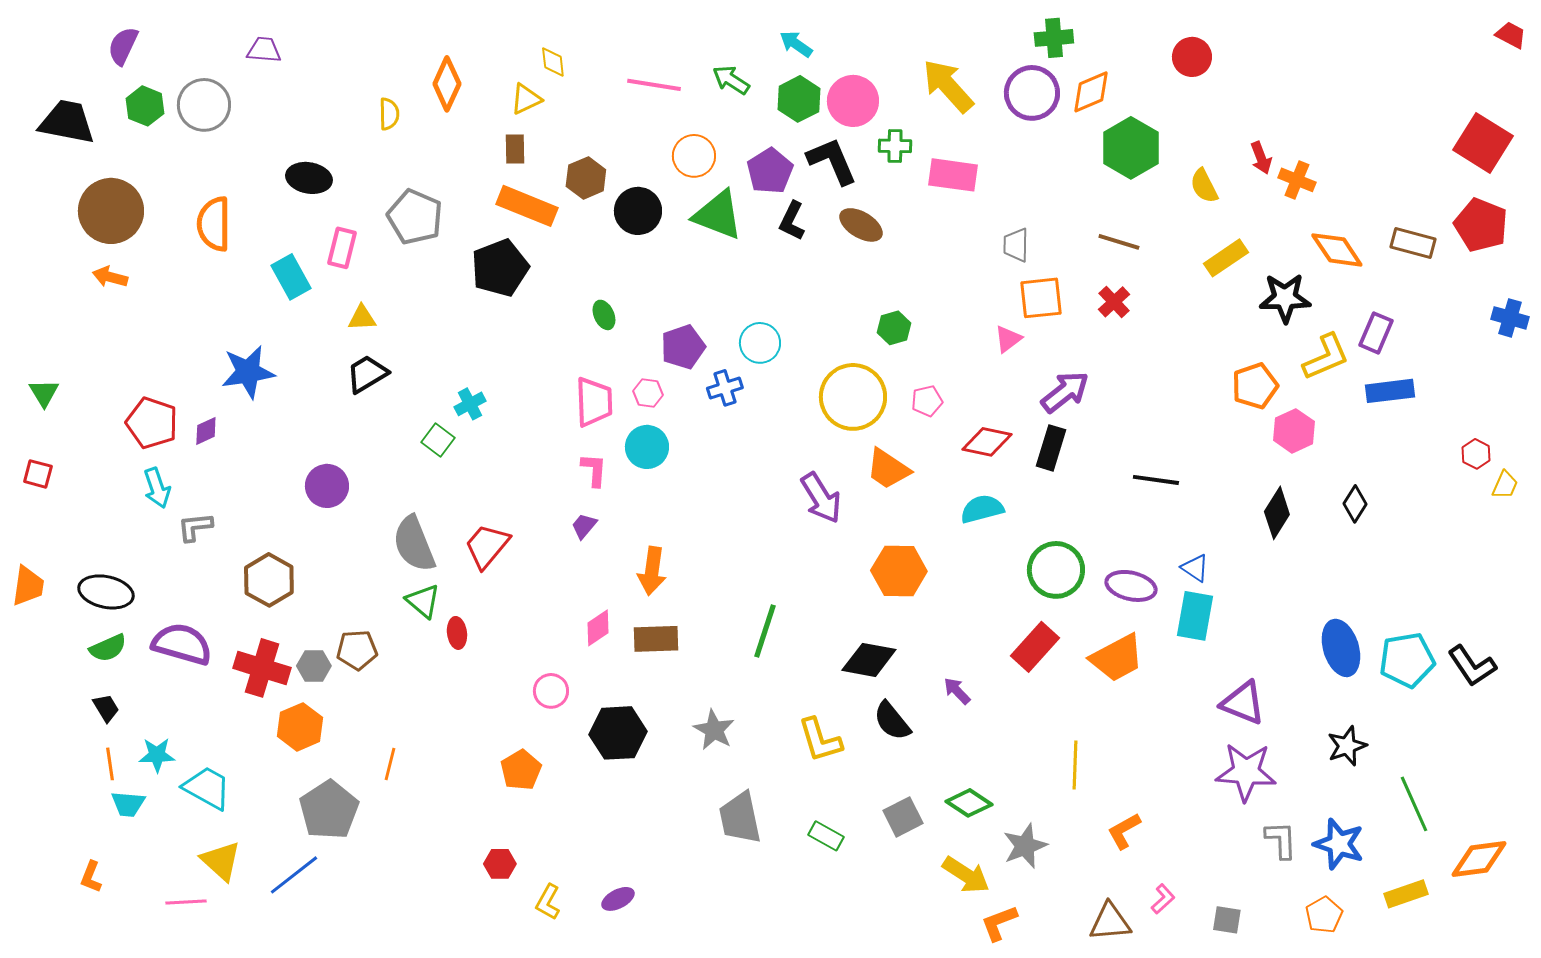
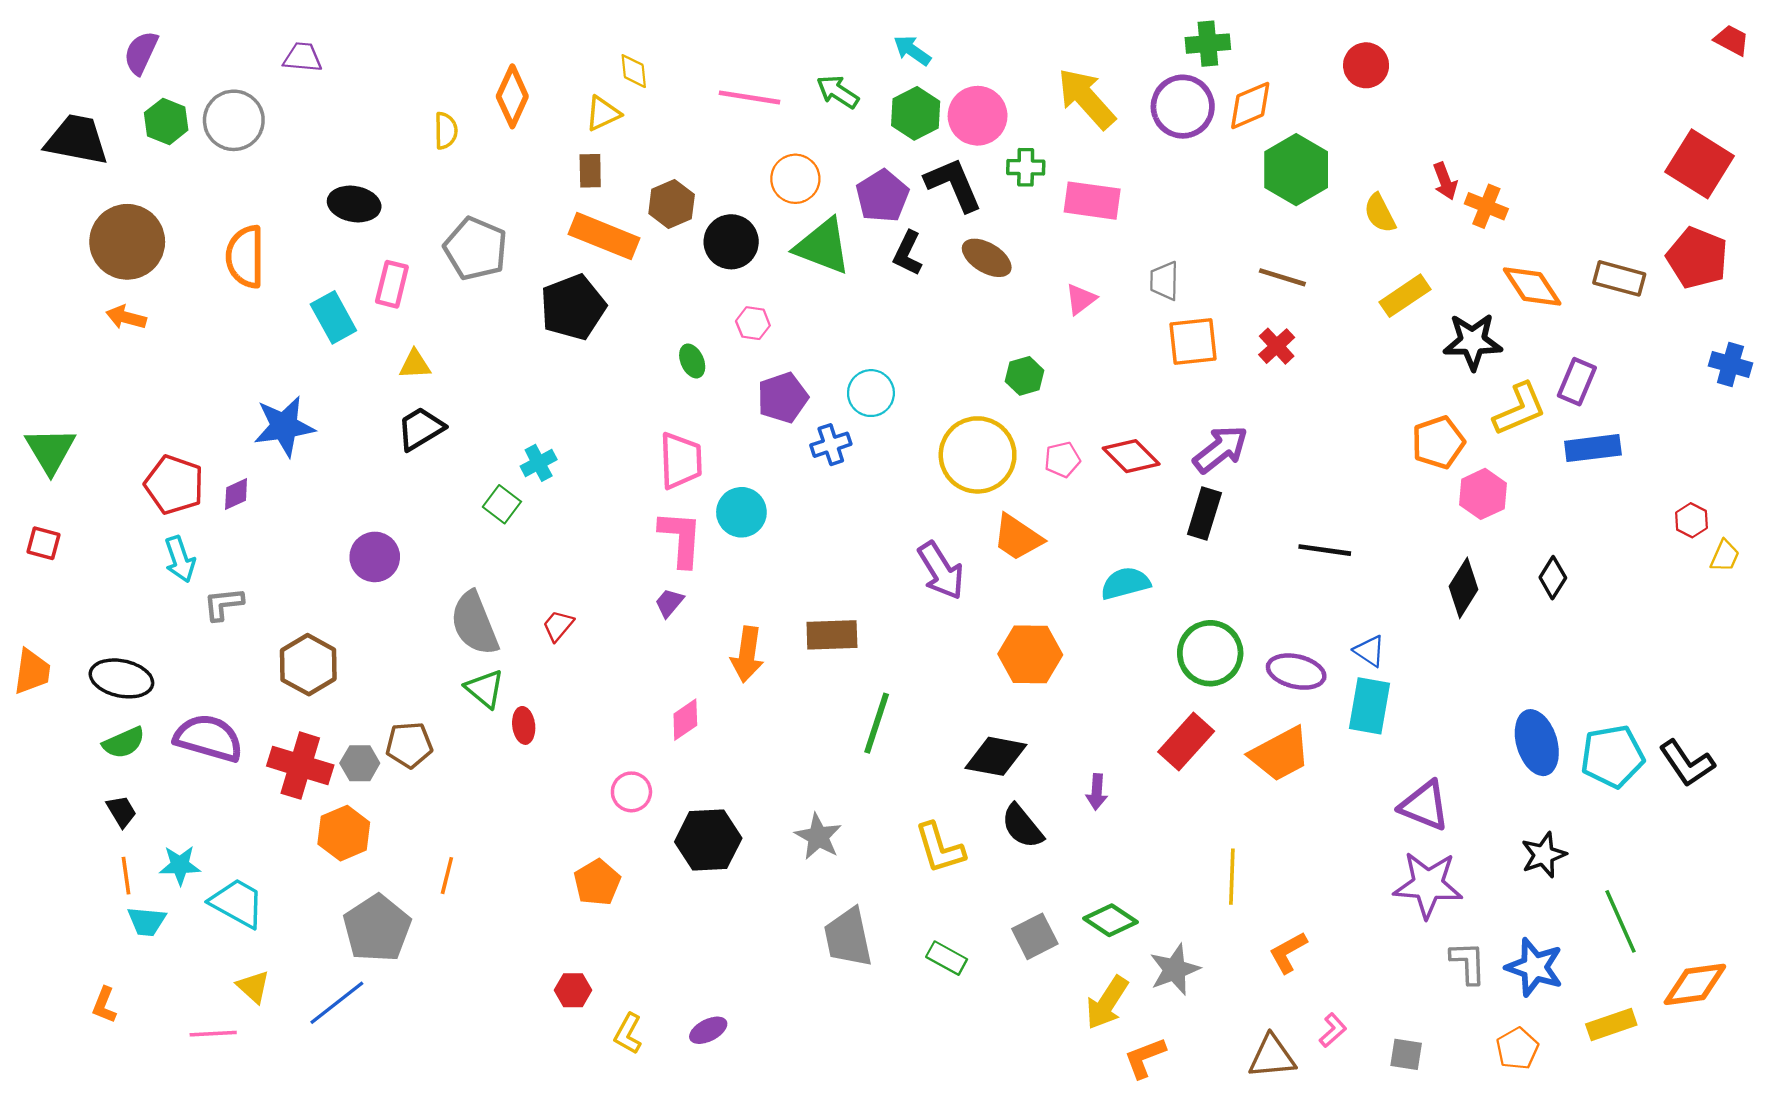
pink triangle: (1008, 339) -> (1081, 299), moved
green triangle: (44, 393) -> (50, 450), size x1.5
pink hexagon: (648, 393) -> (753, 323), moved
red diamond: (987, 442) -> (1131, 456), moved, turned 33
pink L-shape: (594, 470) -> (681, 539), size x1.5
red trapezoid: (487, 546) -> (558, 626), size x0.6
brown rectangle: (656, 639) -> (832, 635), moved
purple arrow: (957, 691) -> (1097, 792), turned -132
yellow triangle: (221, 861) -> (253, 987), size x0.7
yellow arrow: (966, 875) -> (1107, 1003), turned 90

